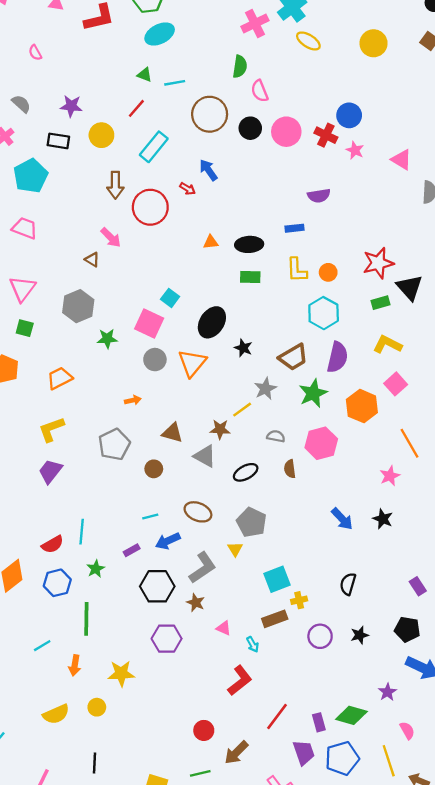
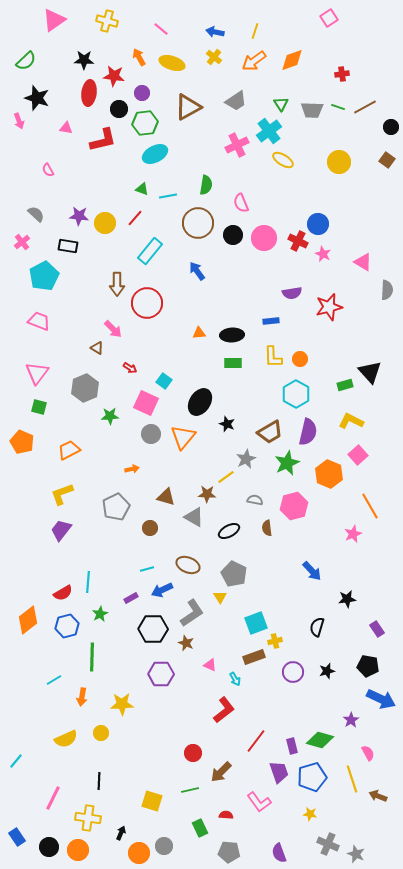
green semicircle: (240, 67) -> (206, 185), moved
yellow circle: (101, 135) -> (105, 223), moved
red arrow: (187, 189) -> (130, 368), moved
red star: (378, 263) -> (329, 307), moved
black star: (383, 519) -> (347, 599), moved, turned -30

